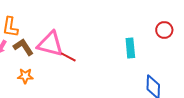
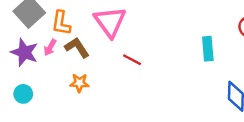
pink triangle: (50, 44) -> (110, 22), moved, turned 40

